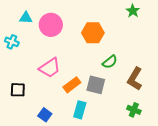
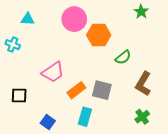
pink circle: (51, 25) -> (74, 19), moved
green semicircle: (110, 62) -> (123, 57), moved
green cross: (134, 110) -> (142, 117), turned 32

